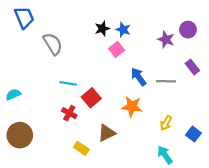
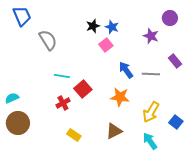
purple circle: (188, 30) -> (170, 18), moved
cyan semicircle: (13, 94) -> (12, 98), moved
red cross: (69, 113) -> (63, 103), turned 32
yellow arrow: (166, 123) -> (151, 112), size x1.5
brown triangle: (107, 133) -> (114, 131), moved

